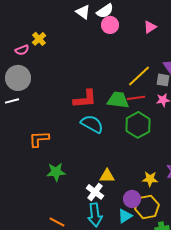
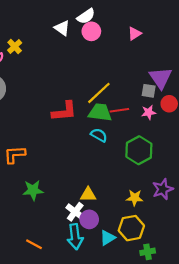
white triangle: (83, 12) -> (62, 28), moved
yellow line: (139, 76) -> (99, 93), moved
cyan semicircle: (92, 124) -> (99, 135), moved, size x0.7
green hexagon: (138, 125) -> (139, 150), moved
purple circle: (132, 199) -> (89, 219), moved

